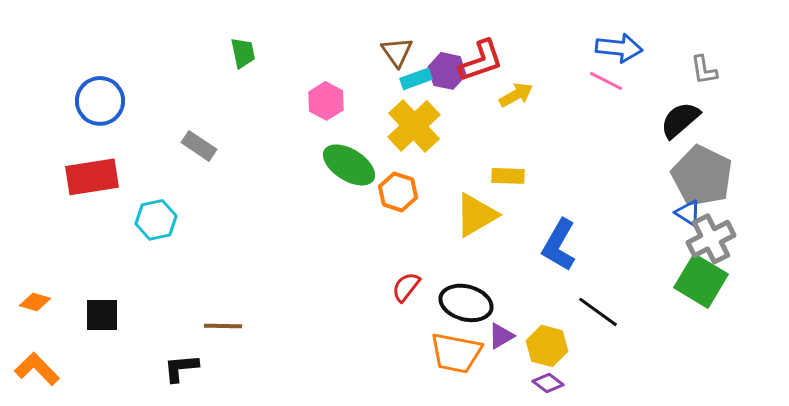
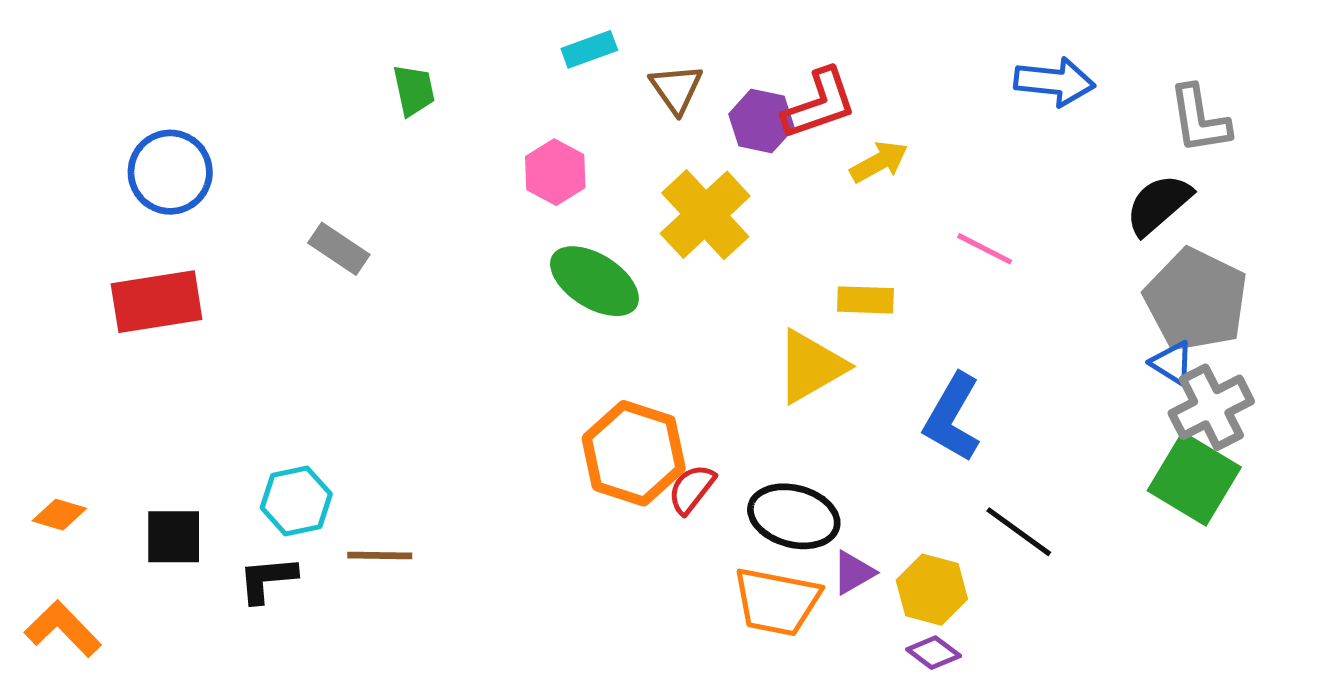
gray L-shape: (704, 70) -> (1199, 119), size x1.4
cyan rectangle: (416, 79) -> (589, 49), moved
pink line: (606, 81) -> (985, 249), moved
orange hexagon: (398, 192) -> (634, 453), moved, size x1.5
cyan hexagon: (156, 220) -> (296, 501), moved
black L-shape: (181, 368) -> (267, 579), moved

